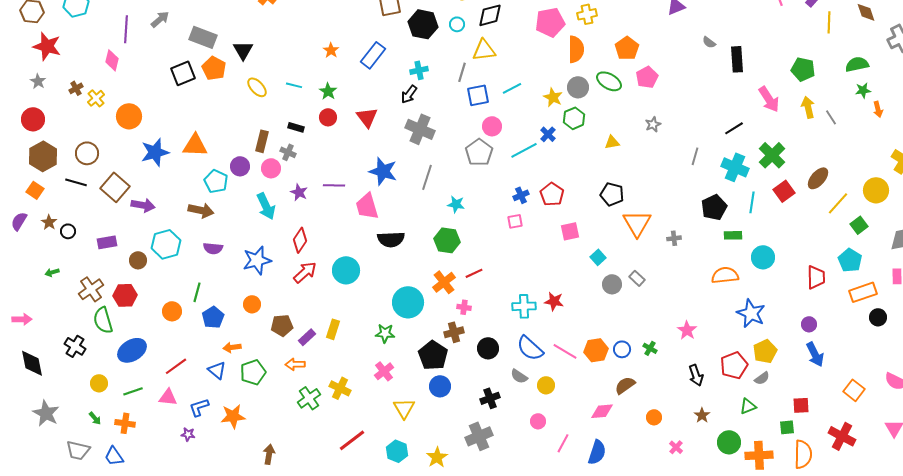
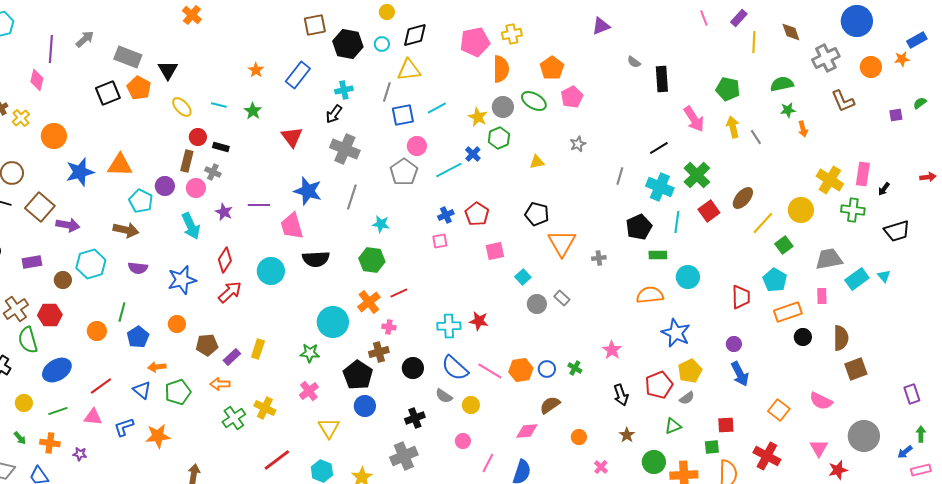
red circle: (328, 117) -> (198, 137), moved
cyan circle: (346, 270) -> (271, 271), moved
purple star: (188, 434) -> (80, 454), moved

